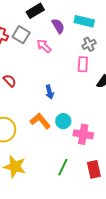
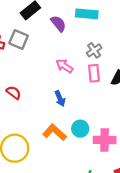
gray cross: (89, 44) -> (94, 50), moved
pink arrow: (44, 46) -> (64, 66), moved
pink rectangle: (83, 64) -> (94, 73), moved

